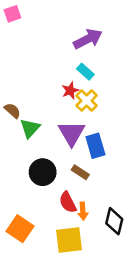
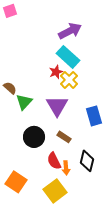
cyan rectangle: (85, 72) -> (68, 57), size x1.6
blue rectangle: (95, 146) -> (94, 116), moved
black diamond: (114, 221) -> (87, 161), moved
yellow square: (69, 240) -> (55, 191), turned -30

